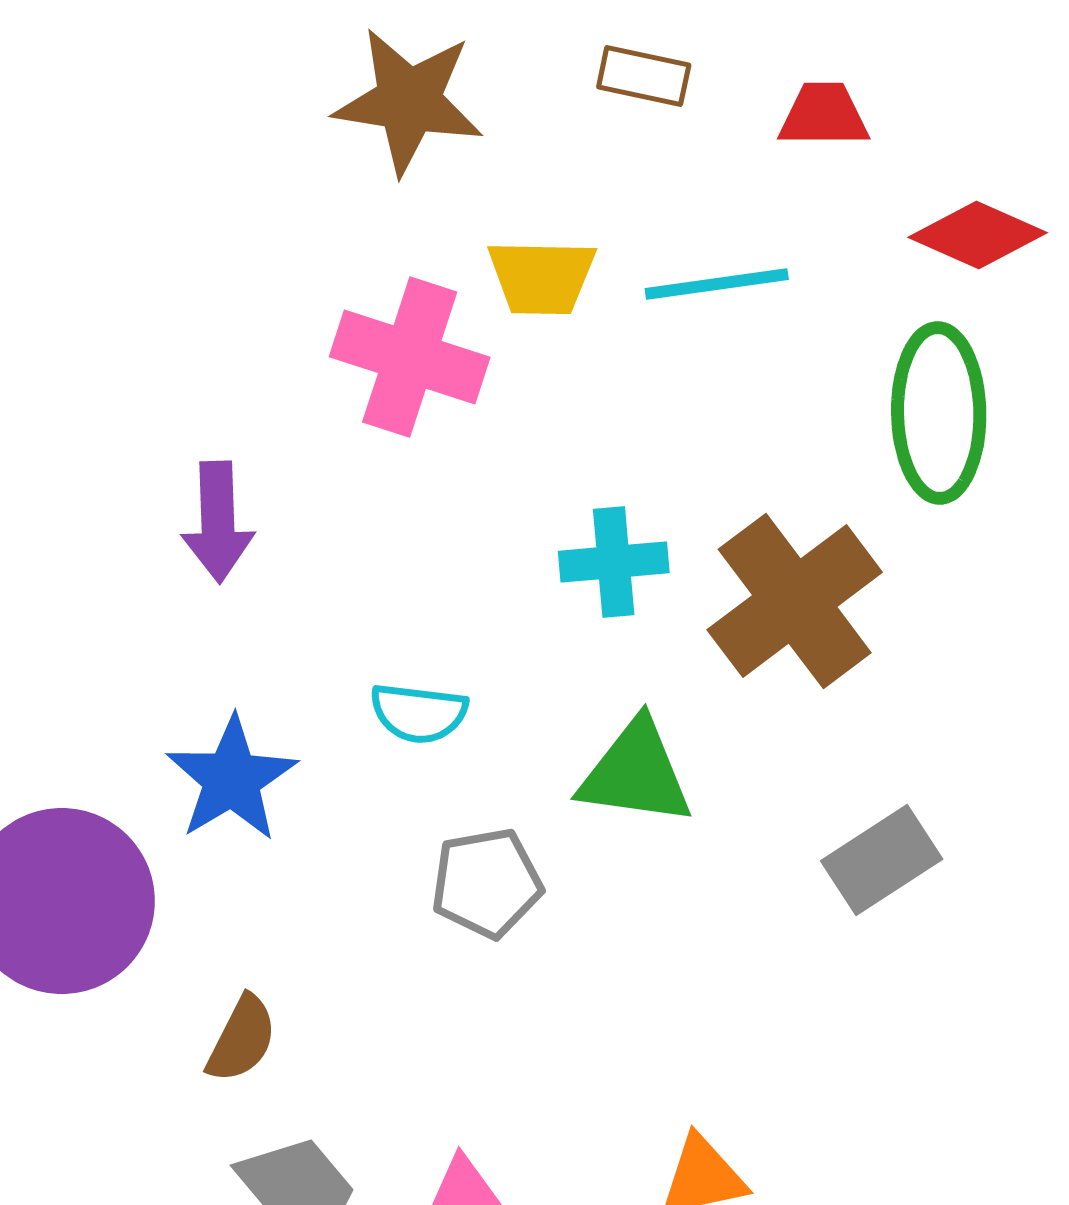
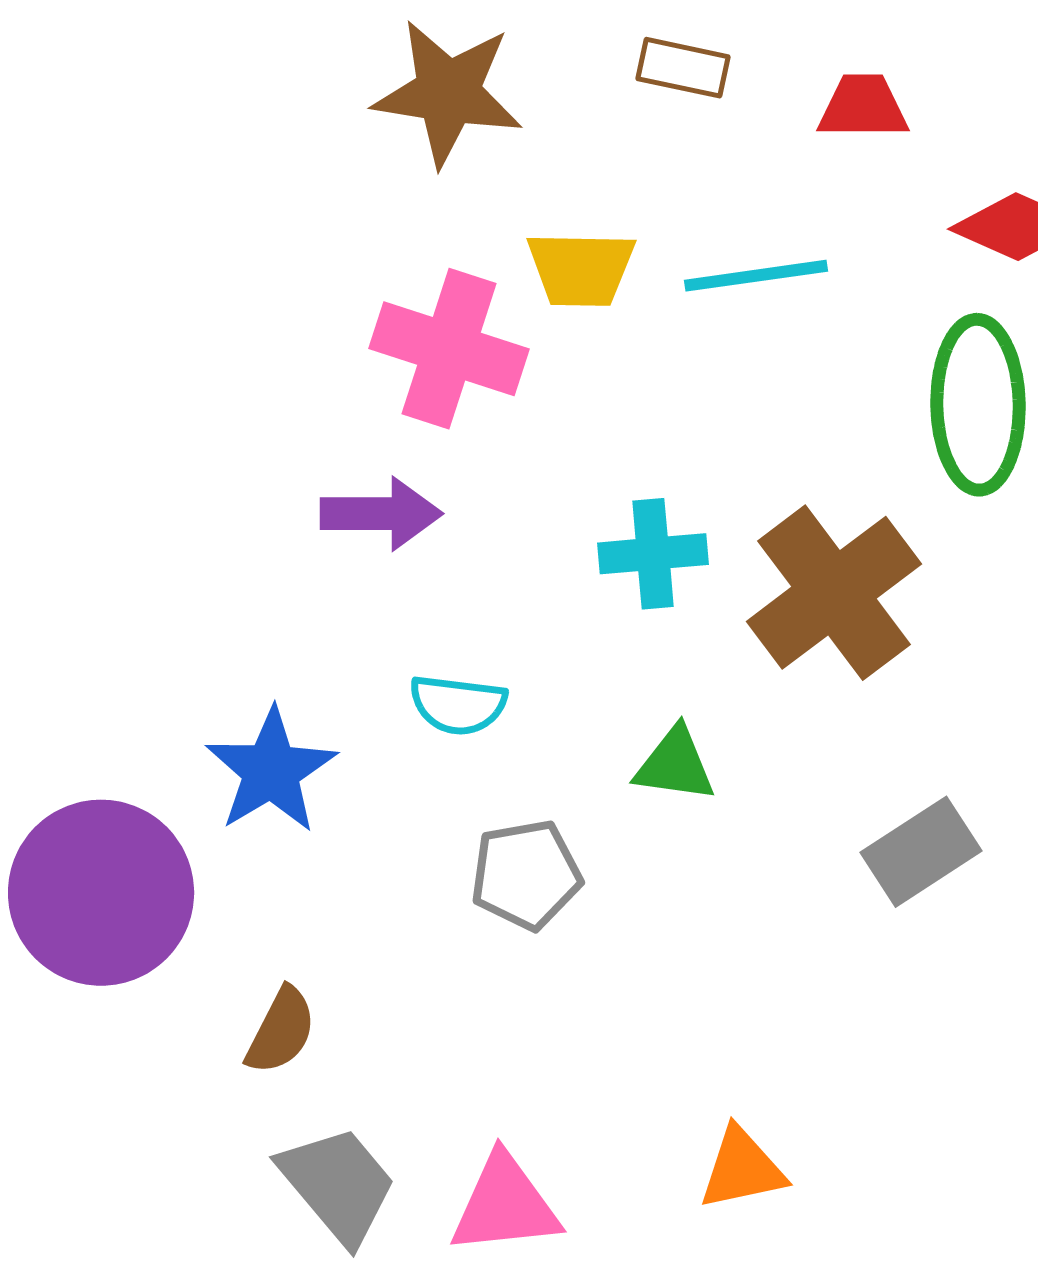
purple arrow: (218, 522) -> (381, 514), moved, turned -88
green triangle: (636, 773) -> (675, 765), size x0.7

